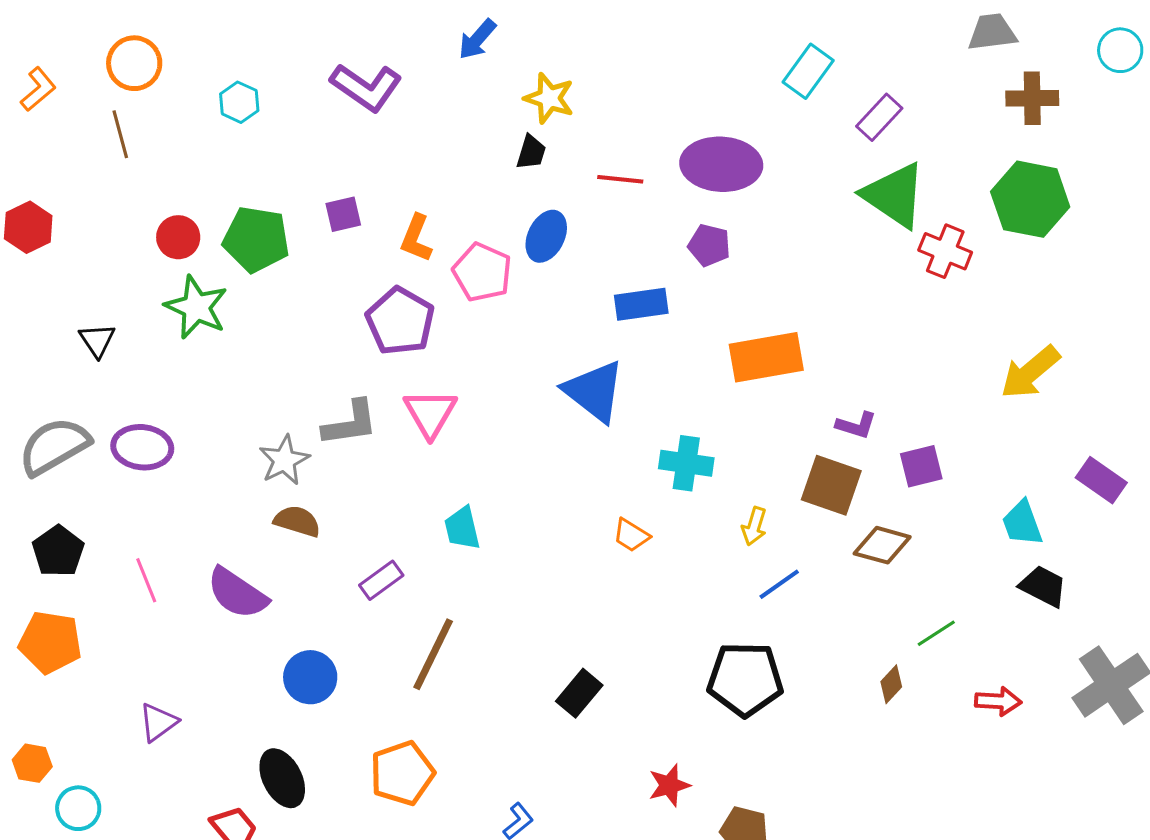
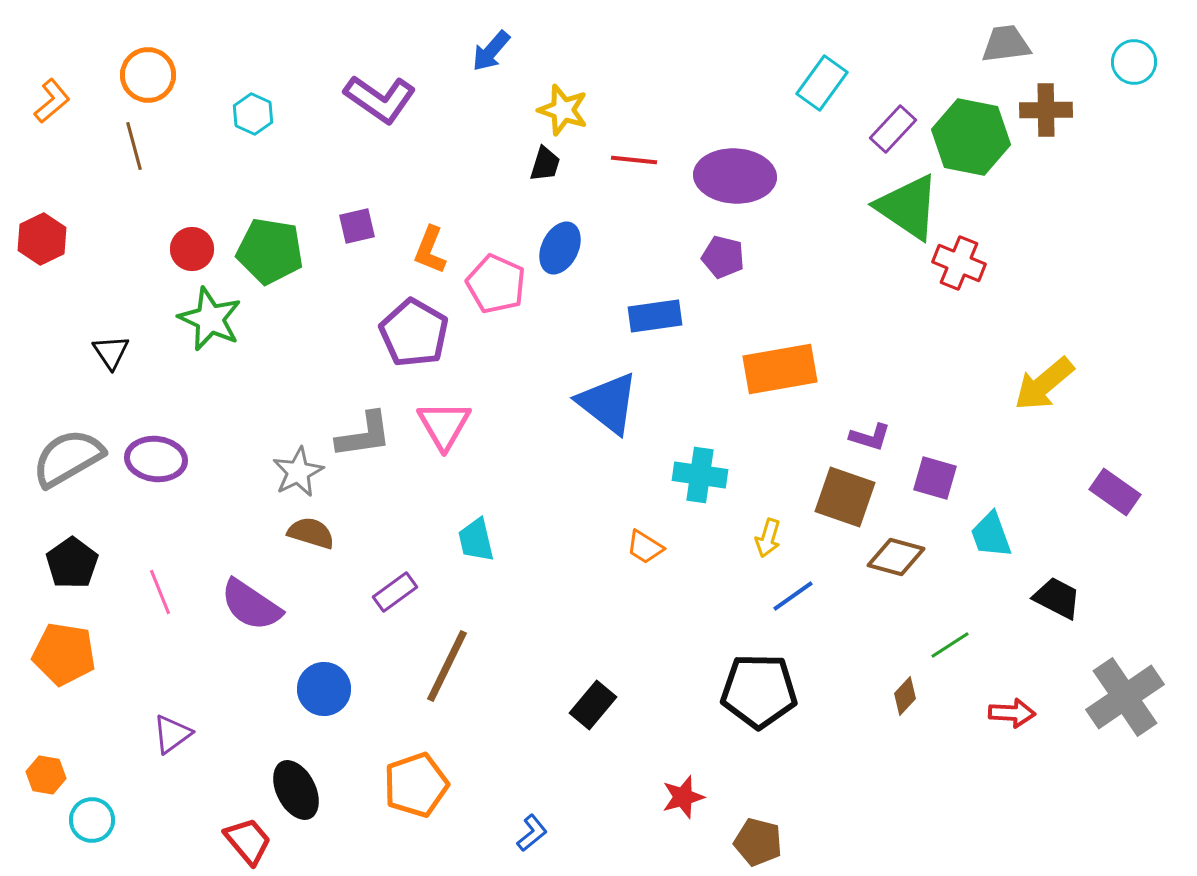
red line: (620, 179) -> (634, 160), moved
green hexagon: (1030, 199) -> (971, 137), moved
purple square: (921, 466) -> (935, 478), turned 30
cyan trapezoid: (1022, 523) -> (991, 535), moved

